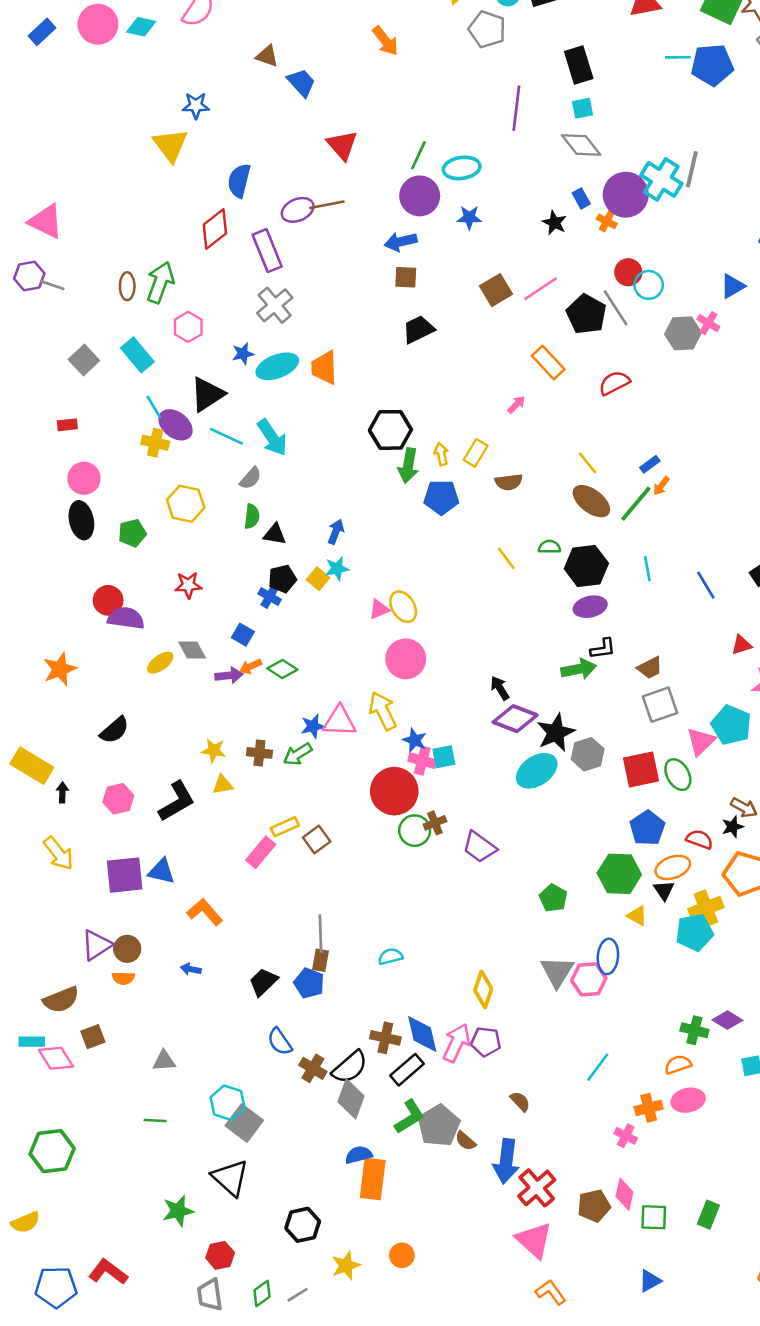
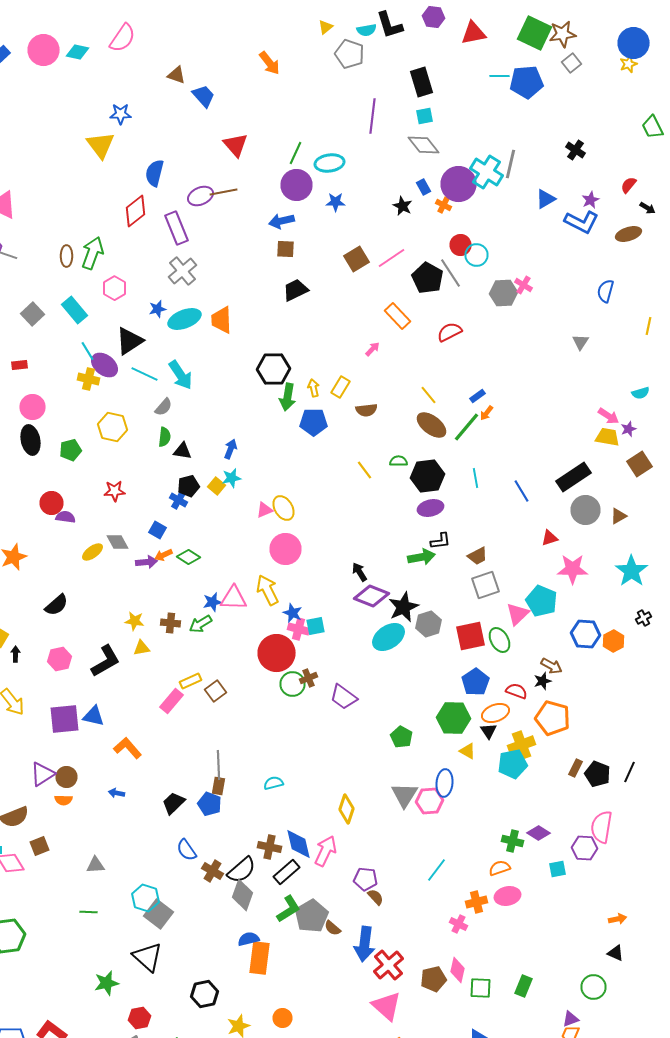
blue triangle: (733, 286) -> (546, 199), moved
purple semicircle: (126, 618) -> (66, 517), size x0.7
purple pentagon: (486, 1042) -> (366, 879), moved

